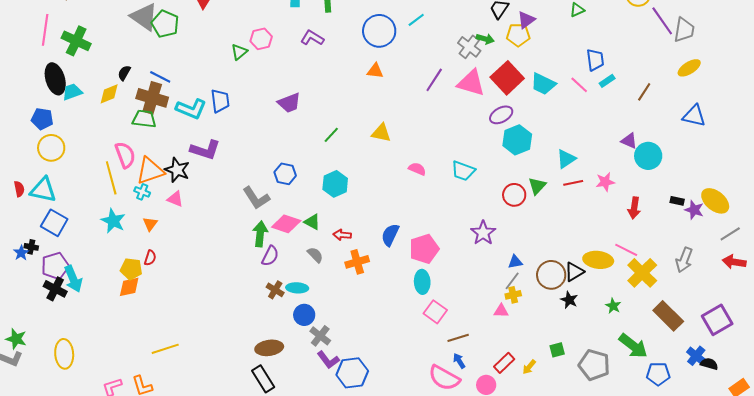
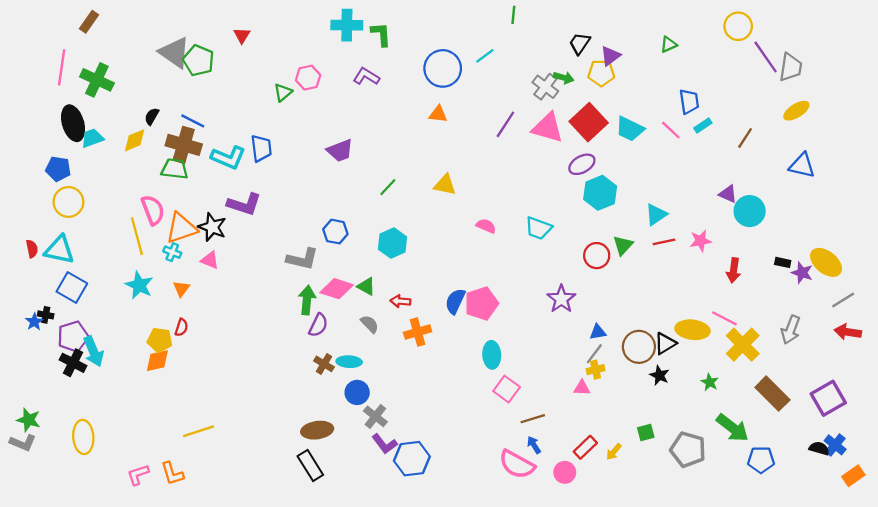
gray L-shape: (256, 198) -> (302, 259), turned -44
pink pentagon: (424, 249) -> (481, 303), moved
blue cross: (696, 356) -> (835, 445), moved

